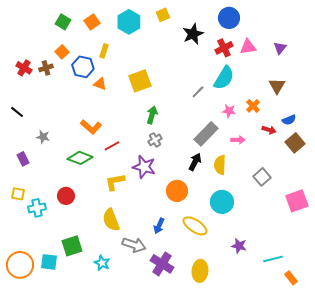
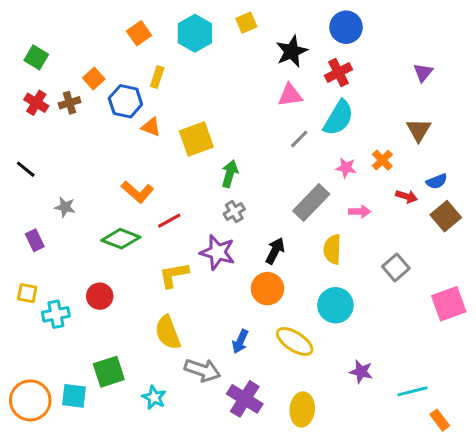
green square: (63, 22) -> (36, 57), moved
pink triangle: (248, 47) -> (290, 95), moved
yellow square: (140, 81) -> (196, 139), moved
black arrow: (195, 162) -> (275, 251), moved

